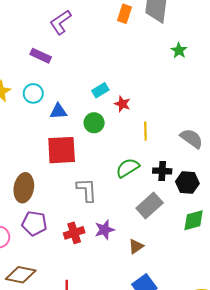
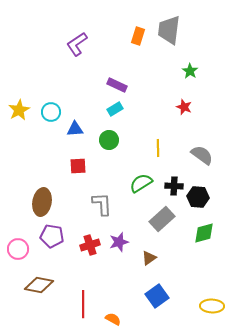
purple rectangle: (41, 56) -> (117, 85), moved
red star: (122, 104) -> (184, 107), moved
red square: (62, 150) -> (78, 166), size x0.6

